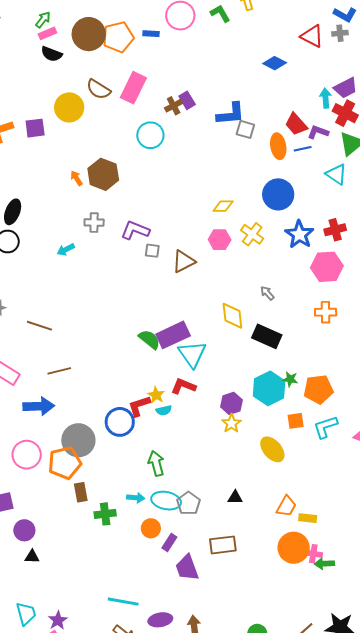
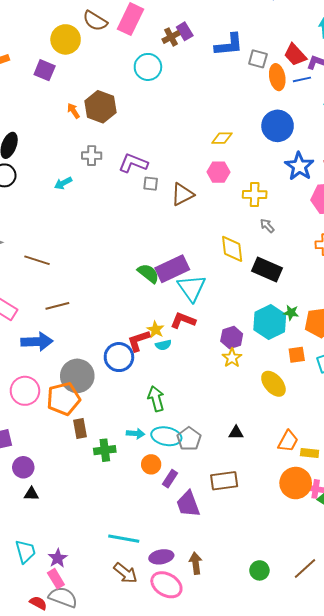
purple square: (35, 128) -> (45, 70), moved, turned 30
gray square: (245, 129) -> (258, 59), moved
yellow cross: (252, 234) -> (255, 195), moved, turned -35

